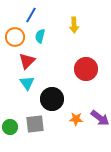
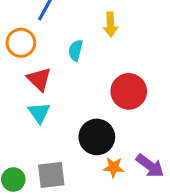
cyan semicircle: (40, 36) -> (76, 50), moved
red triangle: (27, 61) -> (39, 79), turned -30
black circle: (52, 99) -> (97, 137), moved

